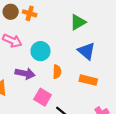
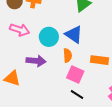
blue triangle: (87, 51) -> (74, 34), moved
pink square: (43, 97) -> (75, 75), moved

